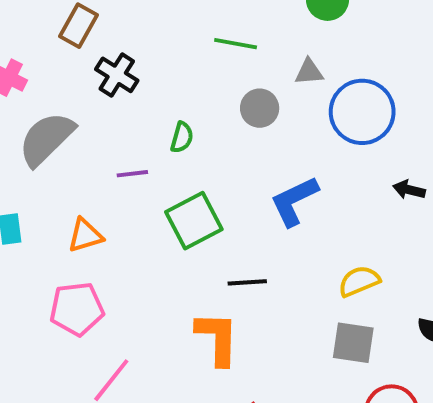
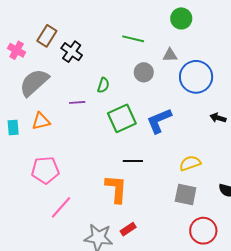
brown rectangle: (79, 26) -> (47, 36), moved
green square: (194, 221) -> (122, 118), moved
orange triangle: (85, 235) -> (41, 121), moved

